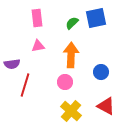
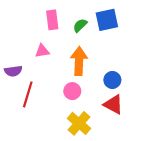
pink rectangle: (37, 18) -> (52, 20), moved
red triangle: (106, 106) -> (113, 104), moved

